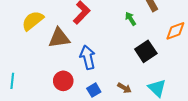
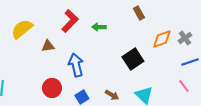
green arrow: (131, 19) -> (99, 27), moved, turned -56
brown triangle: (59, 38) -> (48, 46), size x0.6

